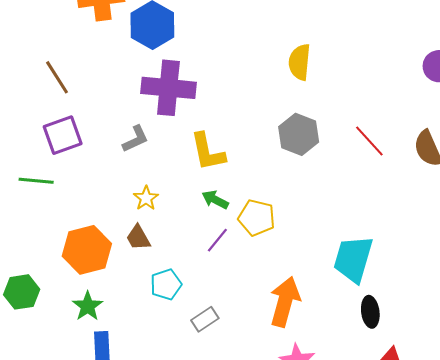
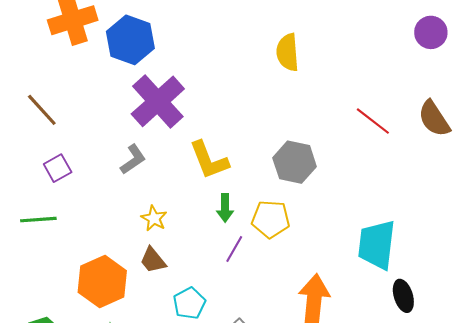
purple cross: (168, 88) -> (158, 101), turned -38
gray hexagon: (299, 134) -> (295, 162), moved
purple square: (63, 135) -> (58, 168), size x0.7
green arrow: (215, 200) -> (225, 208), turned -108

